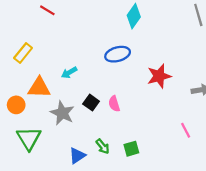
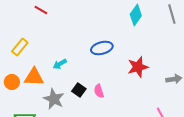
cyan diamond: (134, 16) -> (136, 15), moved
orange circle: (16, 105) -> (12, 82), moved

